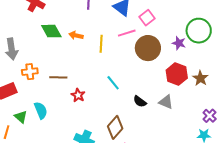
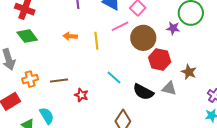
green diamond: (51, 31) -> (27, 36), moved
red hexagon: (177, 74) -> (160, 60), moved
brown star: (200, 78) -> (189, 72), moved
black semicircle: (140, 101) -> (143, 92), size x1.5

